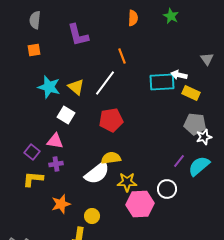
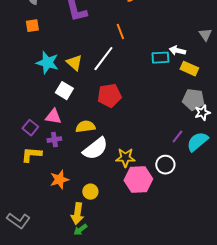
cyan rectangle: (162, 82) -> (160, 58), size x0.7
yellow semicircle: (111, 158) -> (85, 127), moved

